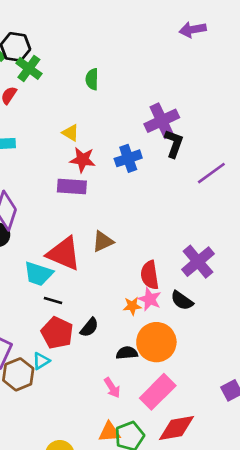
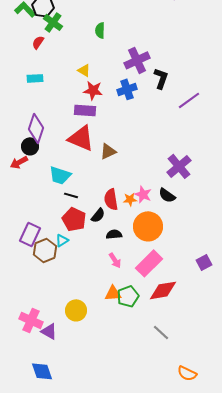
purple cross: (162, 121) -> (137, 60), moved
red triangle: (64, 254) -> (81, 138), moved
red semicircle: (150, 275) -> (111, 199), moved
black semicircle: (127, 353) -> (114, 234), moved

